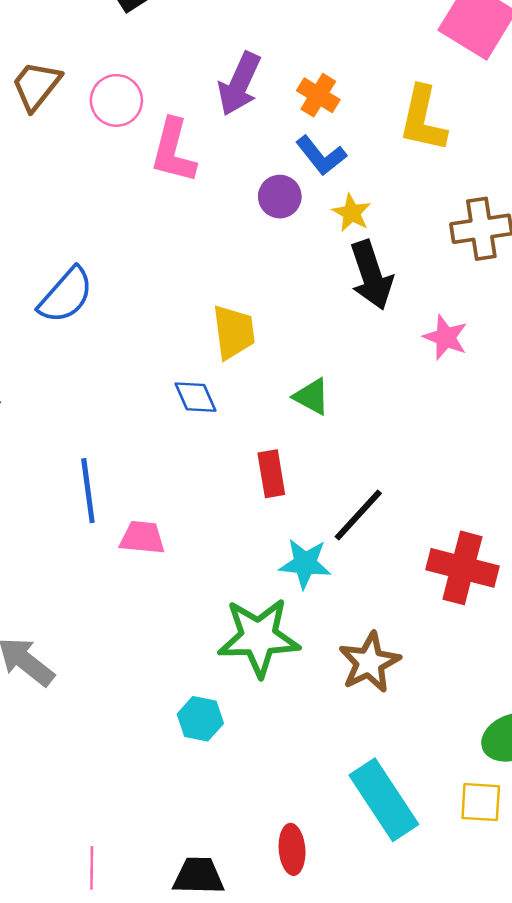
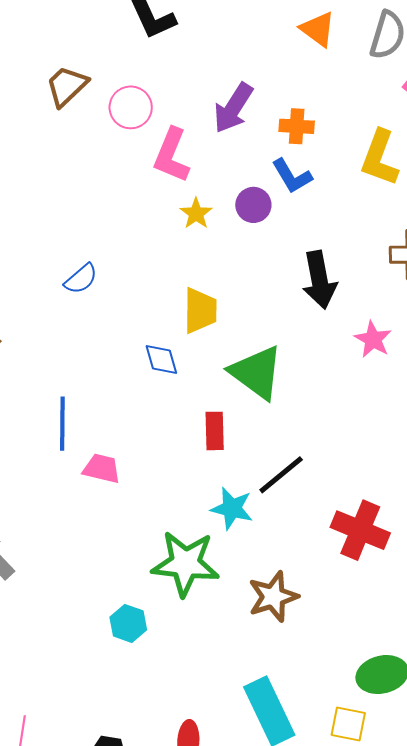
orange cross: (318, 95) -> (297, 126), turned -36
yellow star: (352, 213) -> (196, 213), moved
blue semicircle: (66, 295) -> (81, 279), moved, size x0.7
green triangle: (312, 396) -> (256, 372), size x1.8

